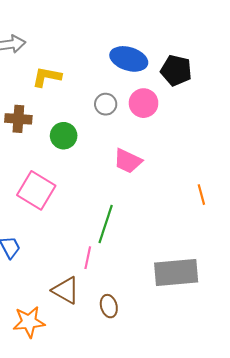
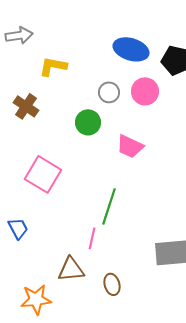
brown cross: (18, 119) -> (26, 106), turned 30
green circle: (64, 136) -> (88, 122), moved
brown triangle: (66, 290) -> (71, 269), turned -36

